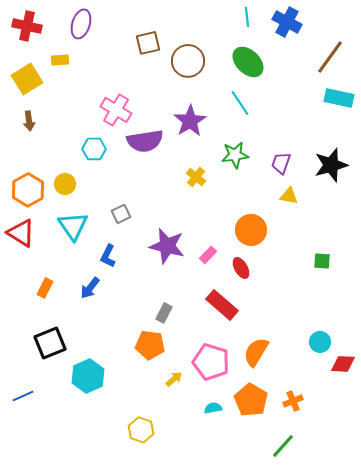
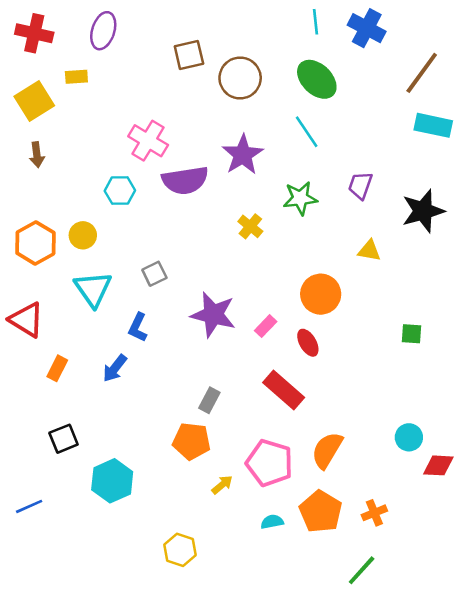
purple trapezoid: (281, 163) -> (360, 185), moved
red triangle: (21, 233) -> (27, 320), moved
black square: (50, 343) -> (64, 439), size x0.7

